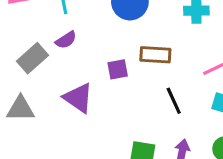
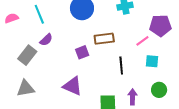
purple triangle: (78, 98) -> (73, 86), moved
black line: (174, 101) -> (121, 66), turned 30

